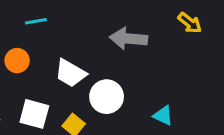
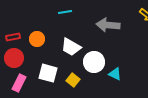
cyan line: (36, 21) -> (65, 12), moved
cyan triangle: (163, 115) -> (115, 74), moved

